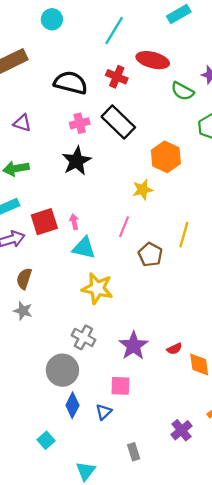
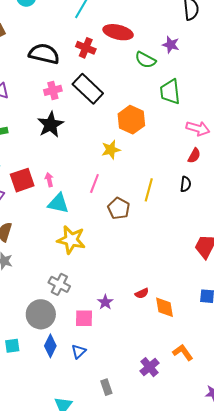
purple star: (133, 346) -> (105, 302), moved, size x0.6
pink square: (120, 386) -> (84, 318), moved
cyan square: (46, 440) -> (12, 346), moved, turned 35

